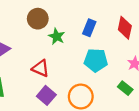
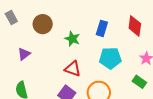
brown circle: (38, 19) -> (43, 24), moved
red triangle: (41, 68) -> (73, 69), moved

